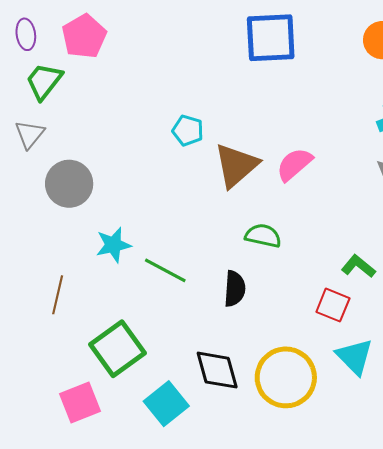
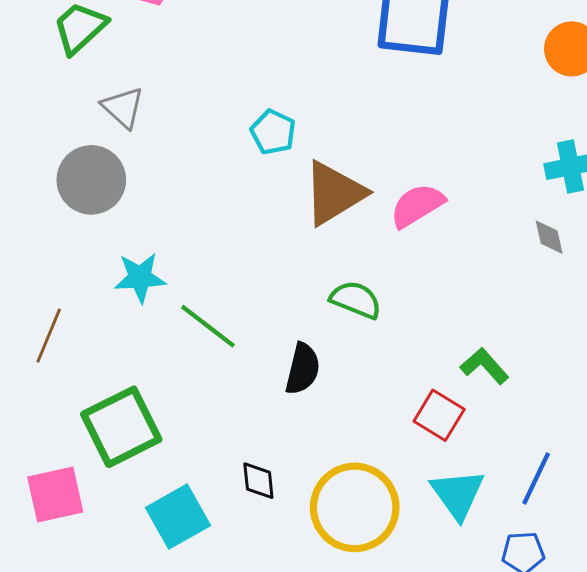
gray triangle: (30, 134) -> (123, 107), moved, turned -36
black diamond: (217, 370) -> (258, 481), size x0.6

